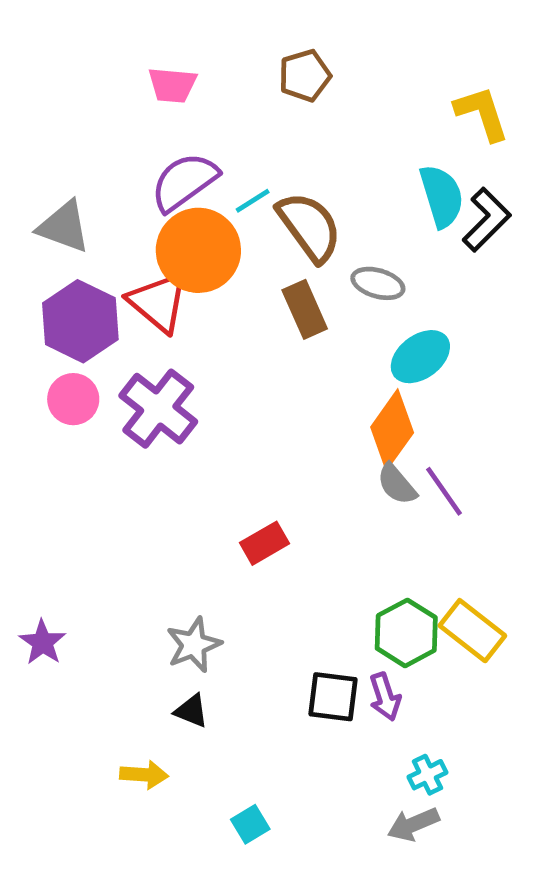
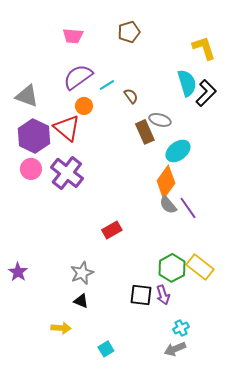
brown semicircle: (309, 227) -> (131, 96), size x0.5
orange circle: (198, 250) -> (84, 106), size x0.5
brown rectangle: (305, 309) -> (145, 132), moved

